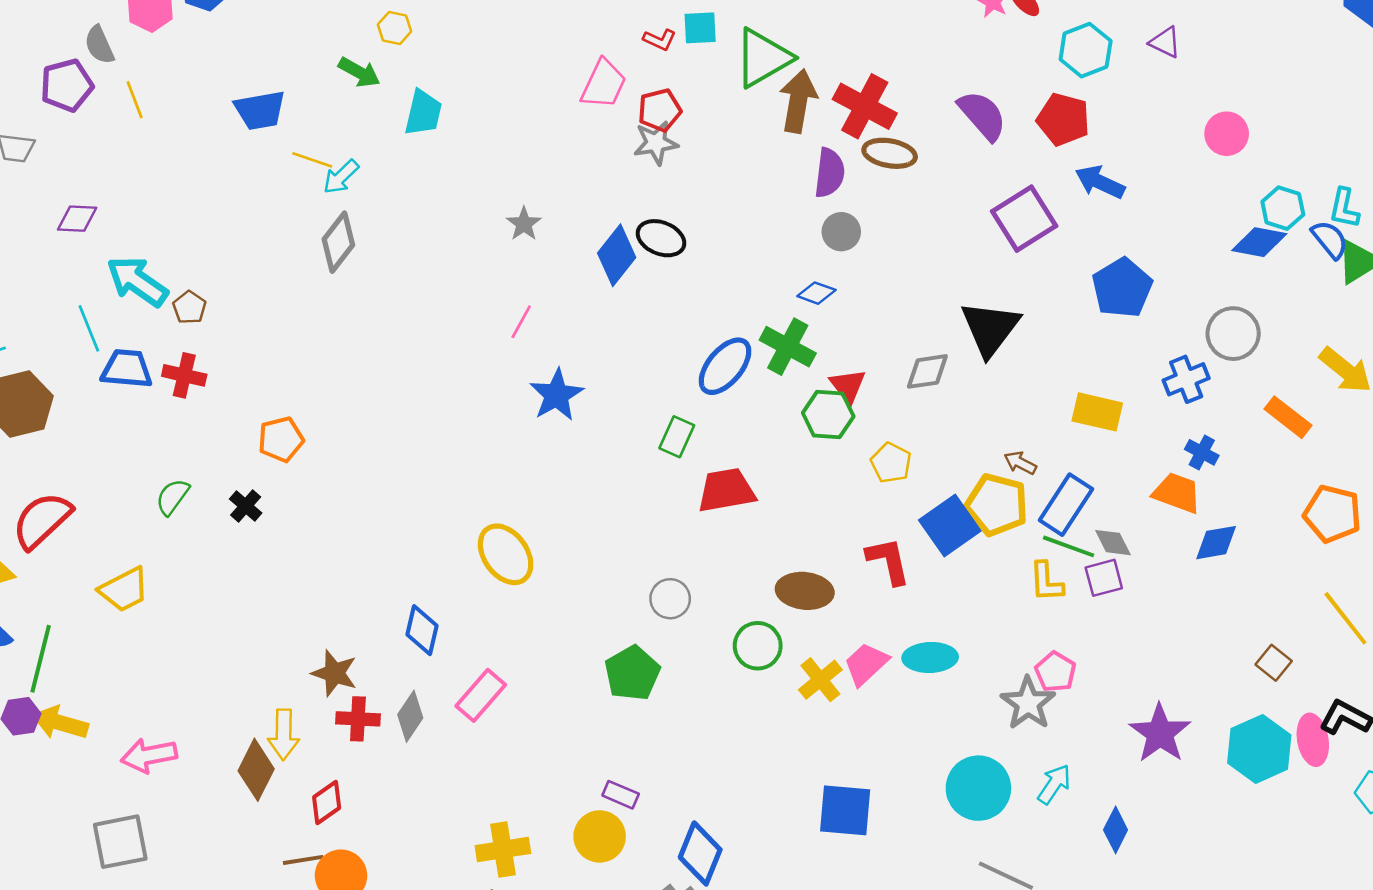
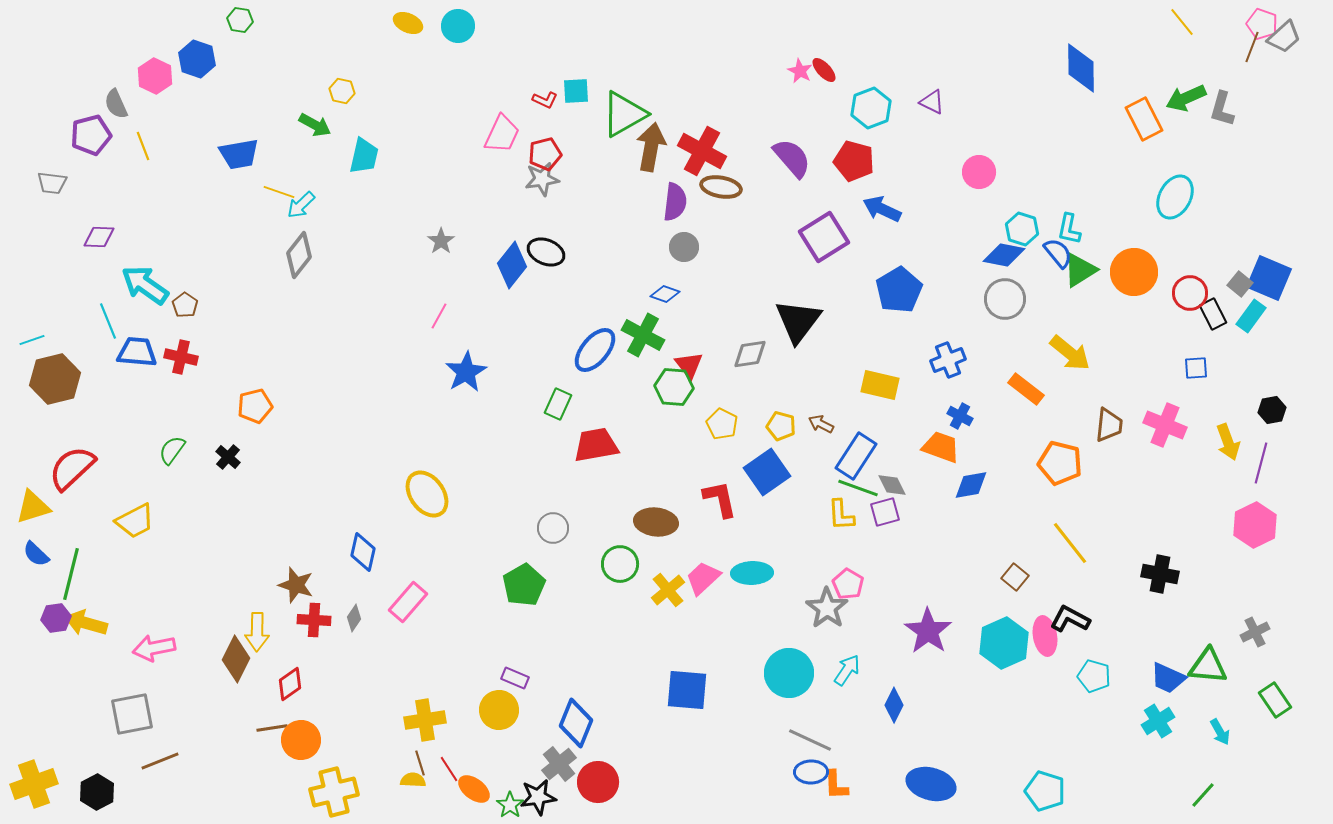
gray circle: (1233, 334) -> (1005, 299), moved
yellow pentagon: (997, 505) -> (781, 426), moved, size x0.6
gray diamond: (410, 716) -> (354, 618), size x0.7

